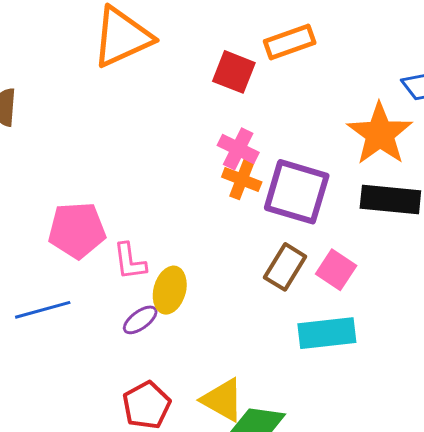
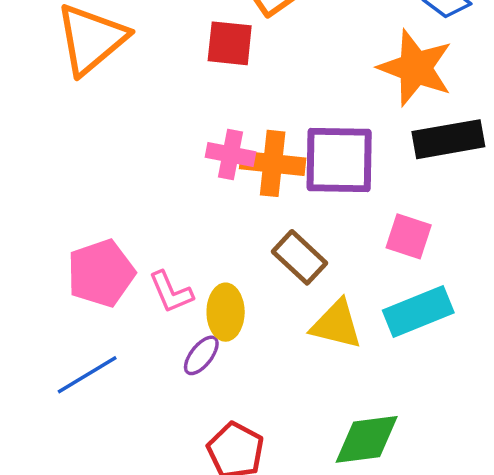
pink cross: (238, 149) -> (231, 155), moved
orange cross: (242, 180) -> (273, 163), size x1.4
brown rectangle: (285, 267) -> (299, 257), moved, turned -63
yellow triangle: (223, 400) -> (336, 324), moved

